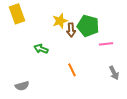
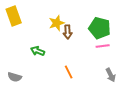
green pentagon: (88, 26) -> (100, 28), moved
gray semicircle: (22, 86) -> (15, 77), moved, turned 32

